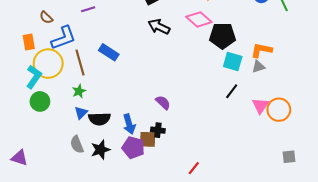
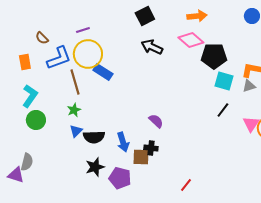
yellow circle: (48, 64) -> (88, 54), moved
gray semicircle: (77, 145) -> (27, 162), moved, turned -144
purple pentagon: (133, 148) -> (120, 178), moved

